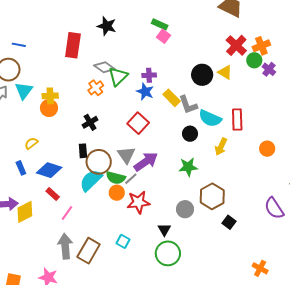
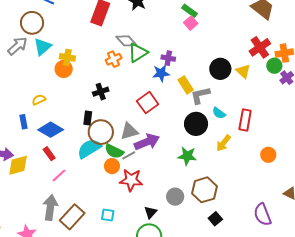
blue star: (145, 92) -> (161, 73), turned 30
gray L-shape: (188, 105) -> (200, 95), turned 85
cyan semicircle: (210, 118) -> (219, 113), size x0.6
black circle: (190, 134) -> (196, 124), size x1.5
gray triangle: (126, 155) -> (129, 131), turned 36
cyan square: (123, 241) -> (108, 215), turned -32

